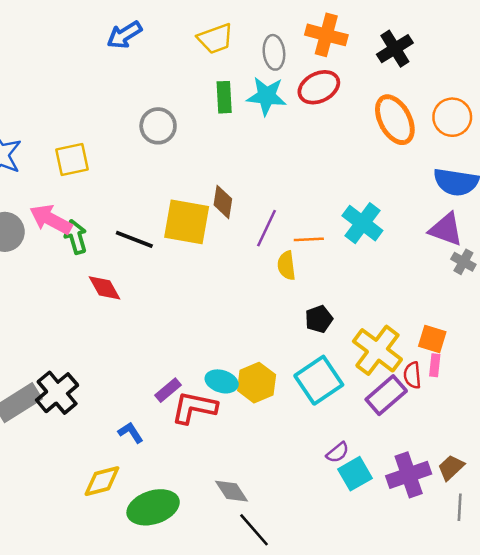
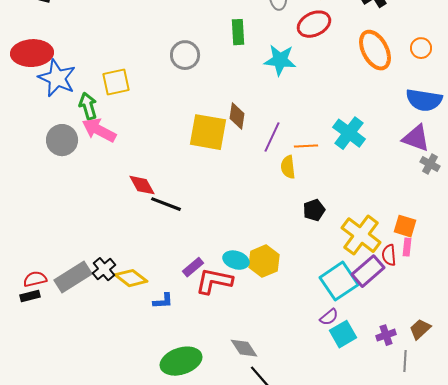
cyan star: (266, 96) -> (280, 60), moved
orange circle: (452, 117) -> (421, 48), size x0.7
green arrow: (76, 237) -> (88, 106), moved
black line: (134, 239) -> (166, 204), moved
cyan square: (319, 380) -> (339, 281), moved
black cross: (57, 393) -> (104, 269), size x0.7
blue L-shape: (131, 433) -> (163, 301), turned 120
purple cross: (409, 475) -> (386, 335), size x0.6
yellow diamond: (102, 481) -> (131, 278), moved, turned 52
gray line: (460, 507) -> (405, 361), moved

